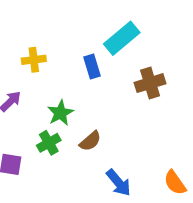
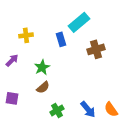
brown semicircle: (90, 141) -> (43, 87), moved
green cross: (49, 143) -> (57, 110), moved
blue arrow: (119, 183) -> (88, 109), moved

